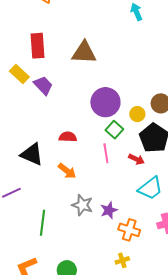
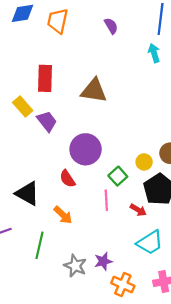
purple circle: (105, 102) -> (86, 149), moved
red semicircle: (68, 137) -> (67, 179), turned -132
gray star: (82, 205) -> (75, 266), moved
green line: (43, 223) -> (39, 245), moved

